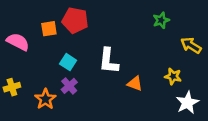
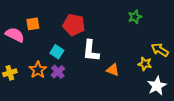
red pentagon: (75, 20) -> (74, 25), moved
orange square: (49, 29) -> (33, 24), moved
yellow arrow: (191, 45) -> (160, 50), moved
orange star: (45, 99) -> (38, 70), moved

